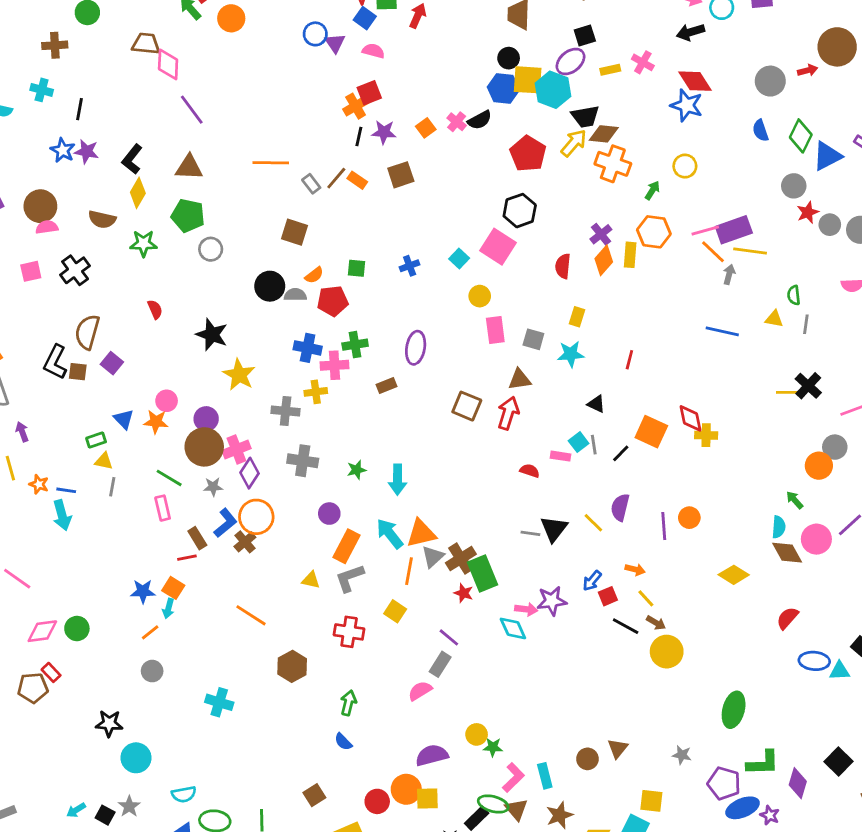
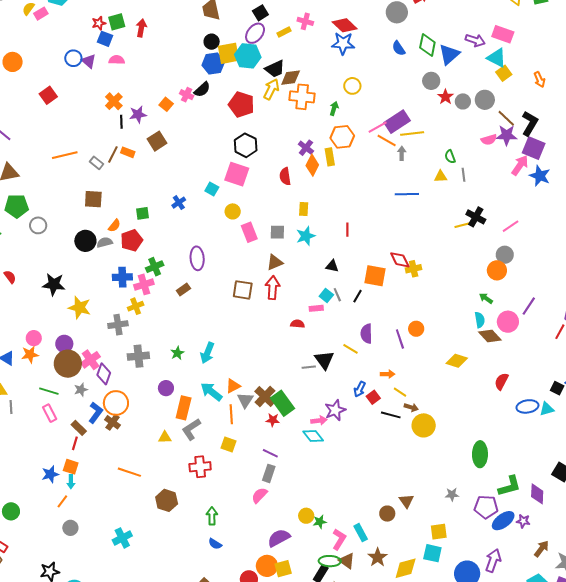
red square: (369, 93) -> (48, 95), moved
cyan arrow: (398, 480) -> (207, 353), turned 35
orange triangle: (421, 533) -> (233, 386), size x0.7
red line: (187, 558) -> (75, 443), turned -48
cyan cross: (219, 702) -> (122, 538), turned -30

